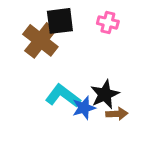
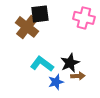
pink cross: (108, 22) -> (84, 18), moved, size x1.5
blue star: (84, 108) -> (56, 82), moved

